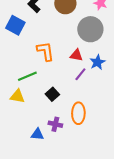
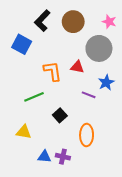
red triangle: (76, 55) -> (77, 67), moved
purple line: (80, 74) -> (89, 95), turned 72
yellow triangle: (17, 96) -> (24, 132), moved
purple cross: (55, 124) -> (63, 157), moved

